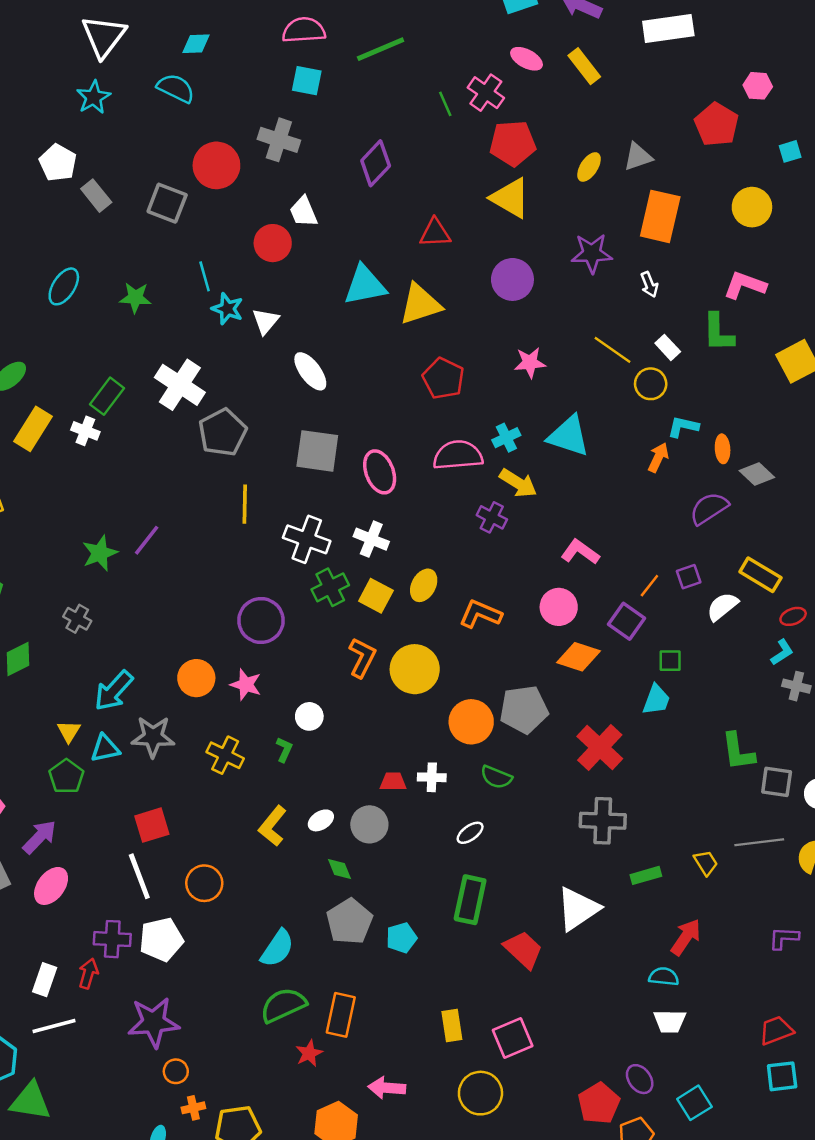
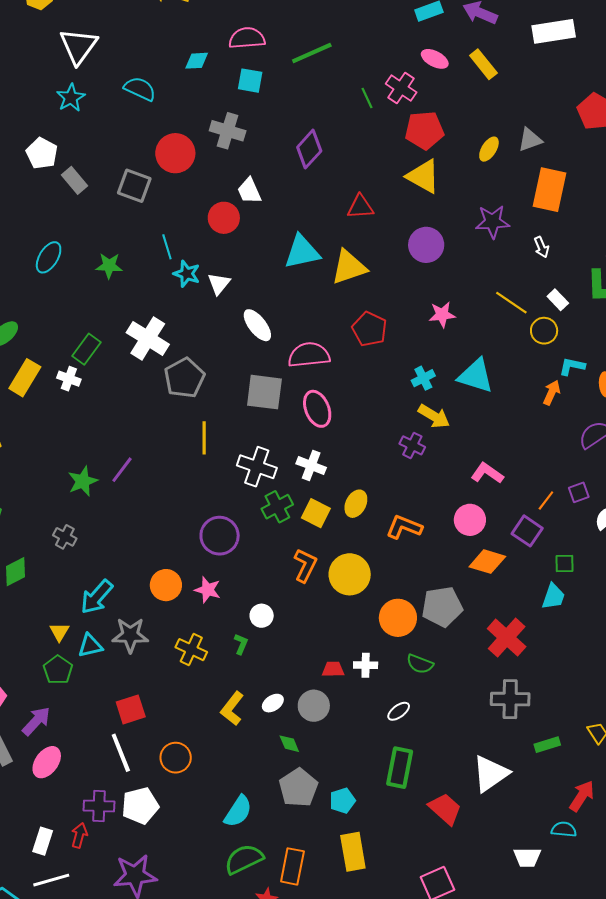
cyan diamond: (196, 44) -> (197, 61), moved
pink semicircle: (458, 455) -> (309, 355), moved
white trapezoid: (670, 1021) -> (527, 857), moved
yellow rectangle: (452, 1026) -> (353, 852), moved, size x1.4

